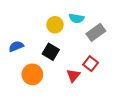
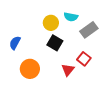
blue semicircle: (16, 46) -> (15, 43), turned -40
black square: (51, 52) -> (55, 43), moved

